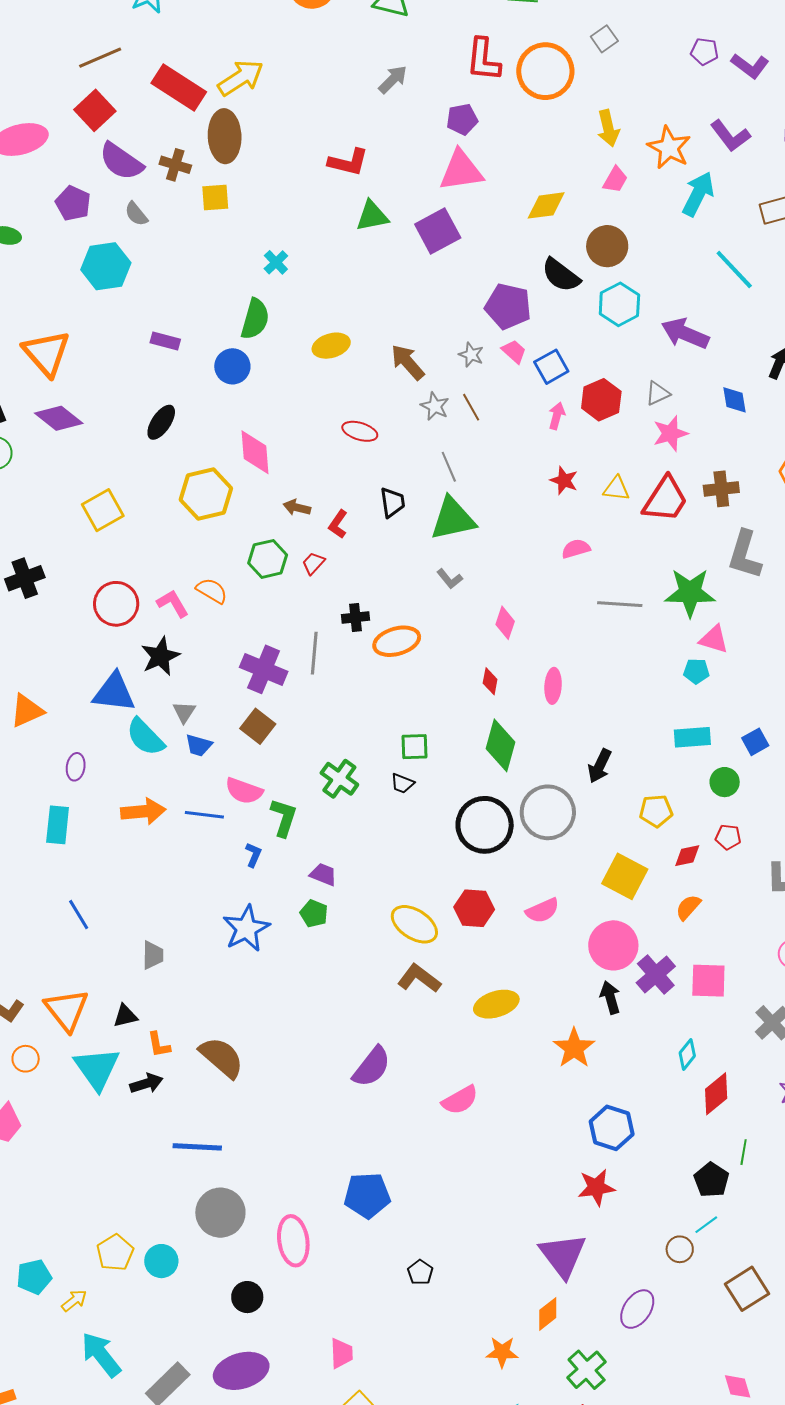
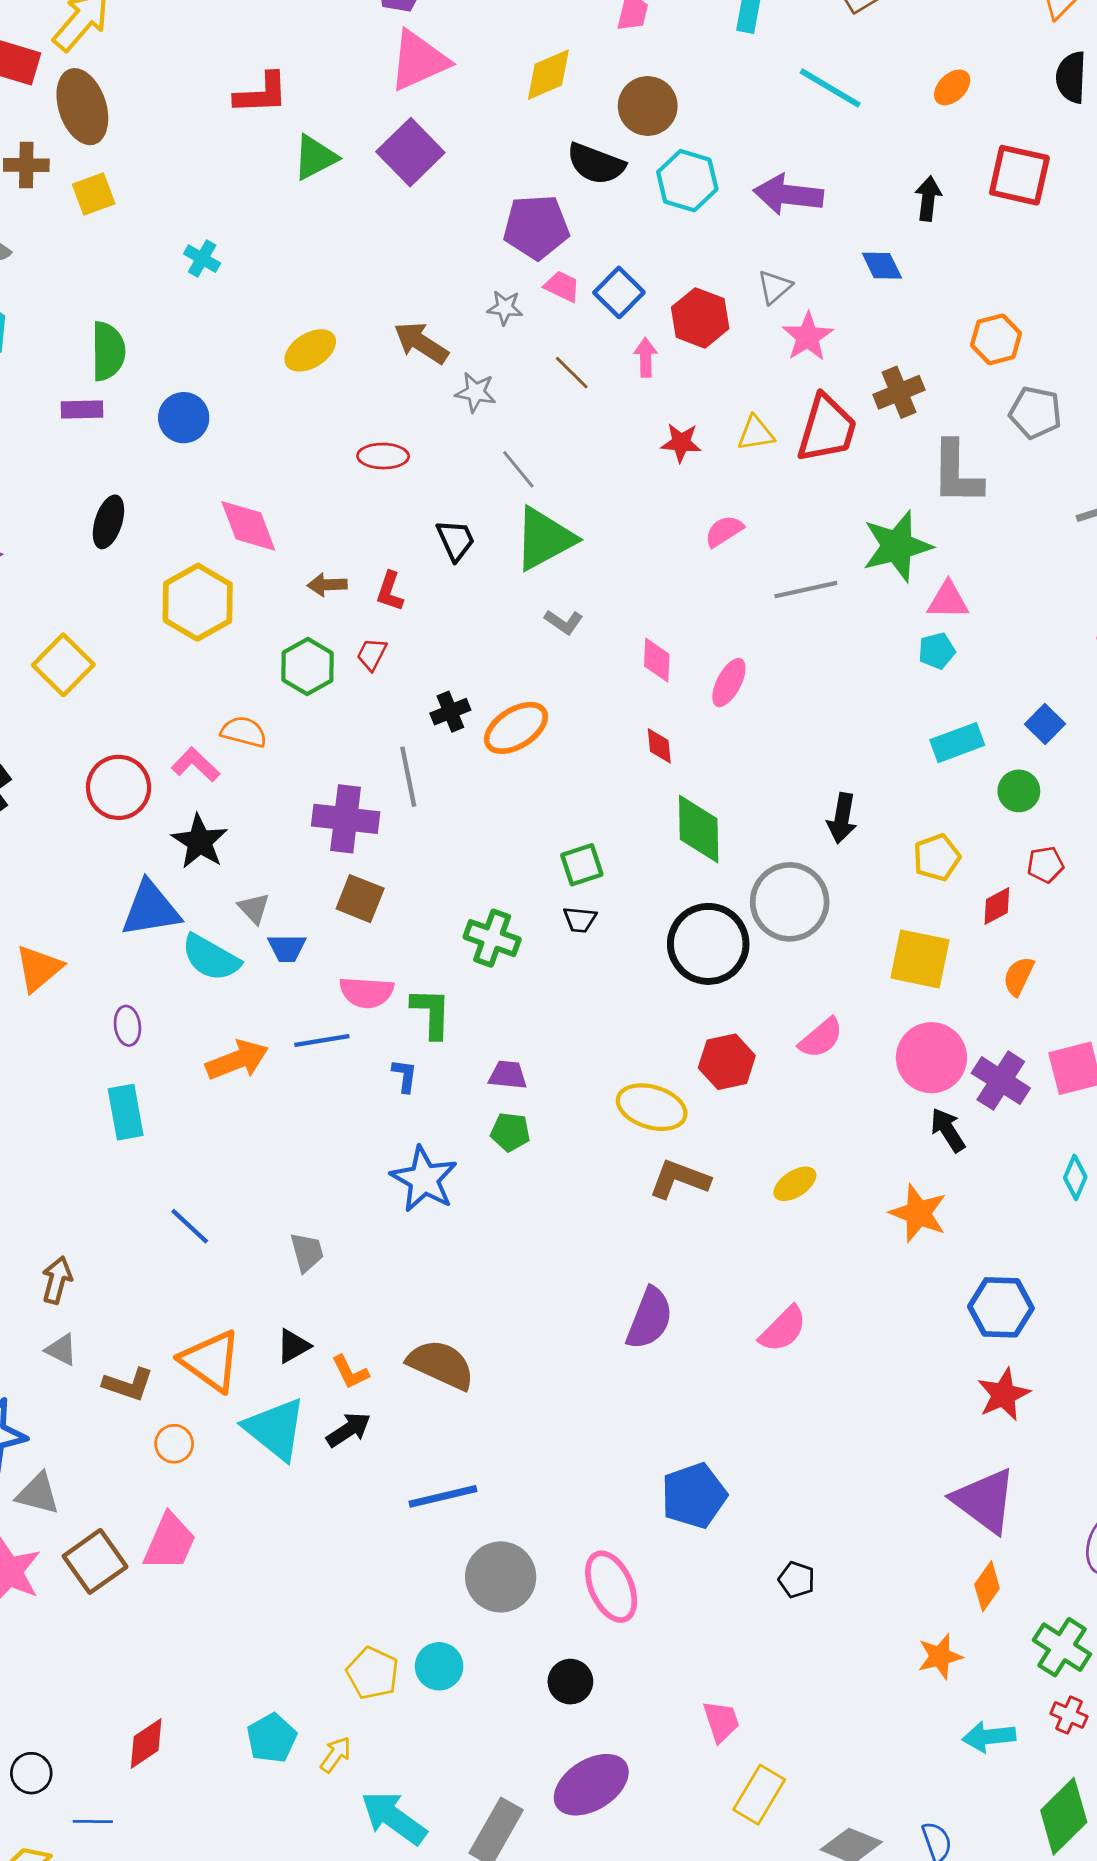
green semicircle: (255, 319) -> (108, 351), moved
brown line: (471, 407) -> (572, 373), moved
pink ellipse: (553, 686) -> (729, 683), moved, turned 40
yellow ellipse: (496, 1004) -> (795, 1184), size x0.7

